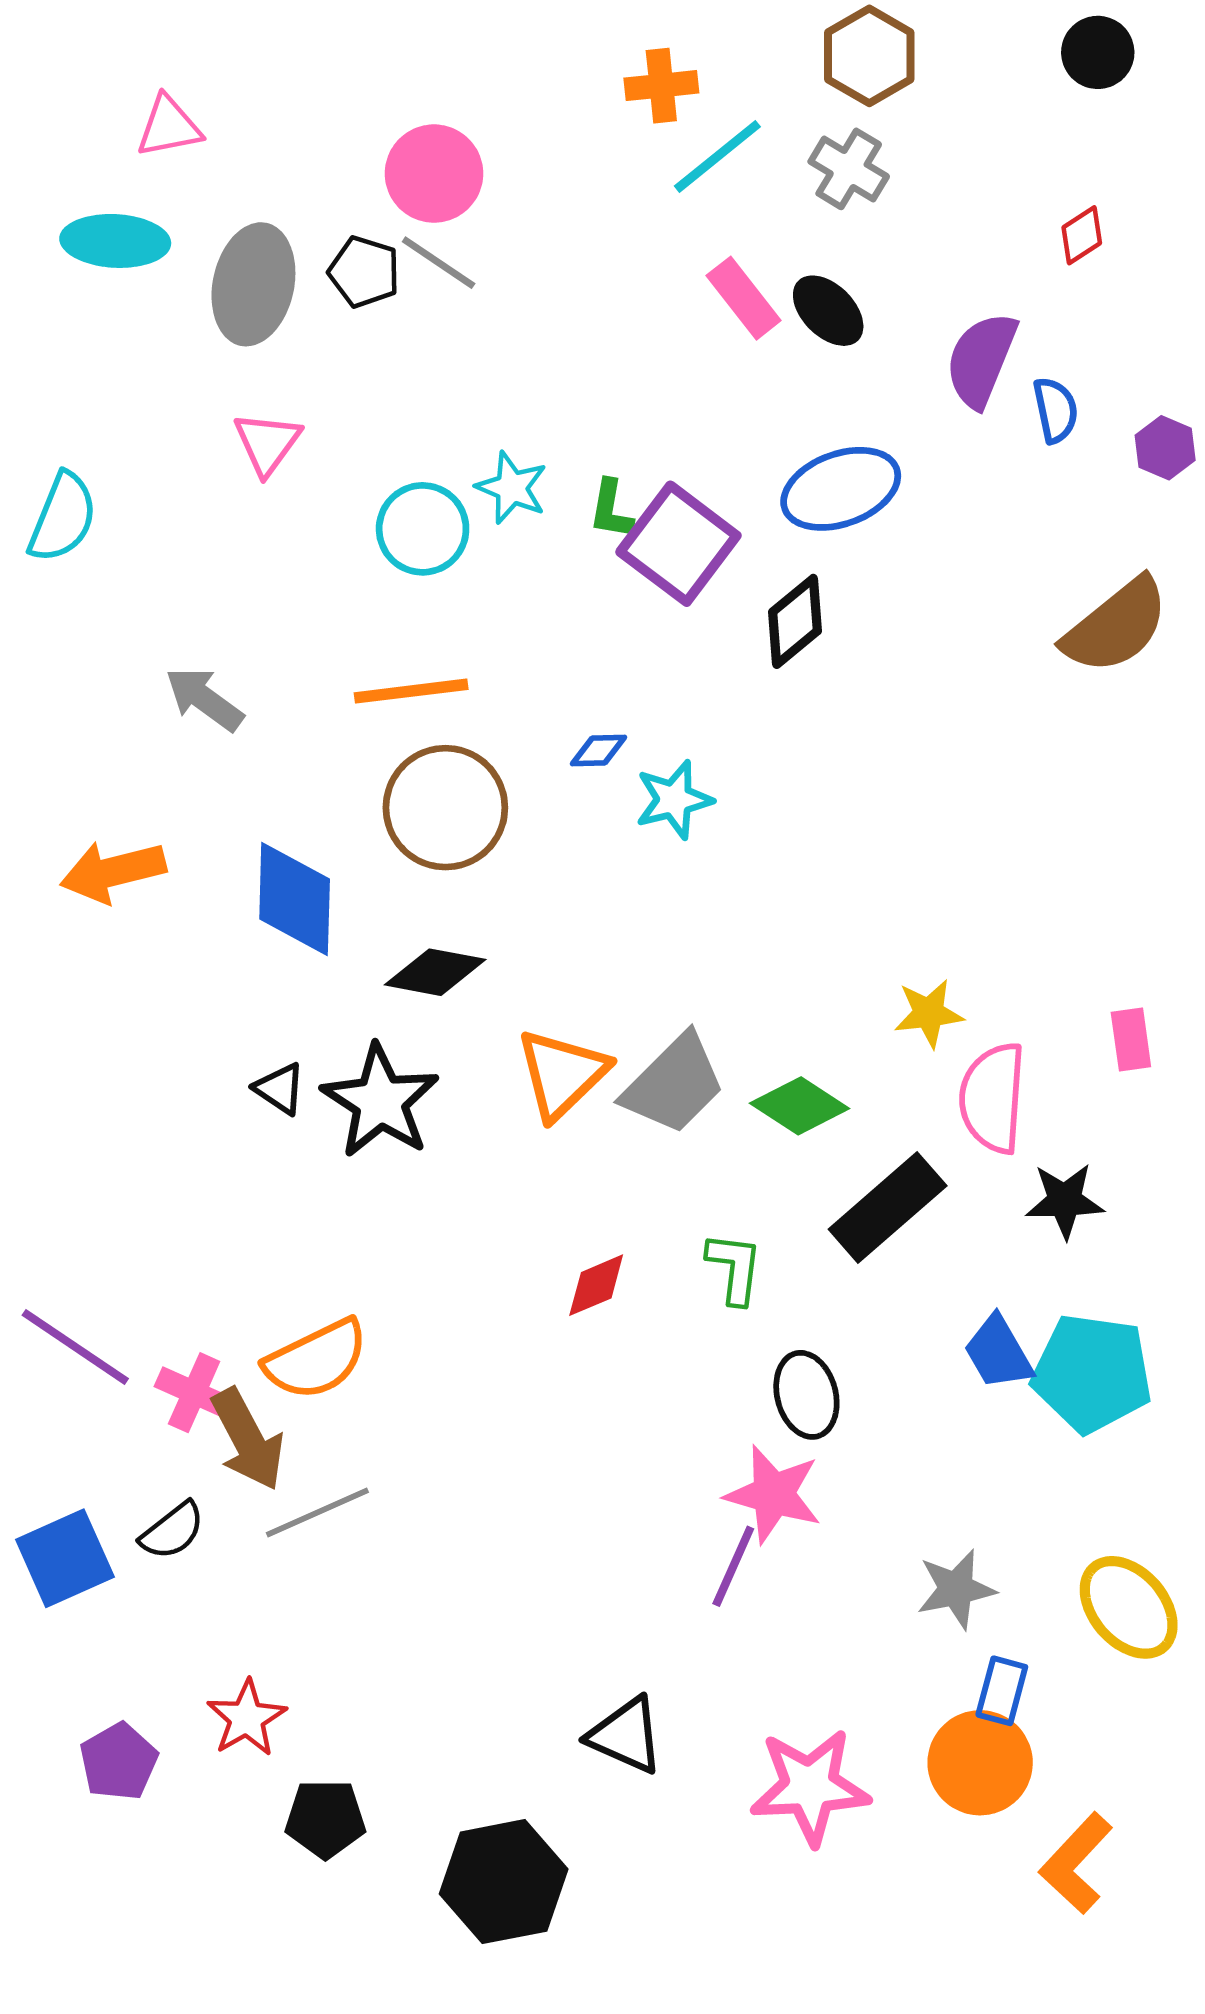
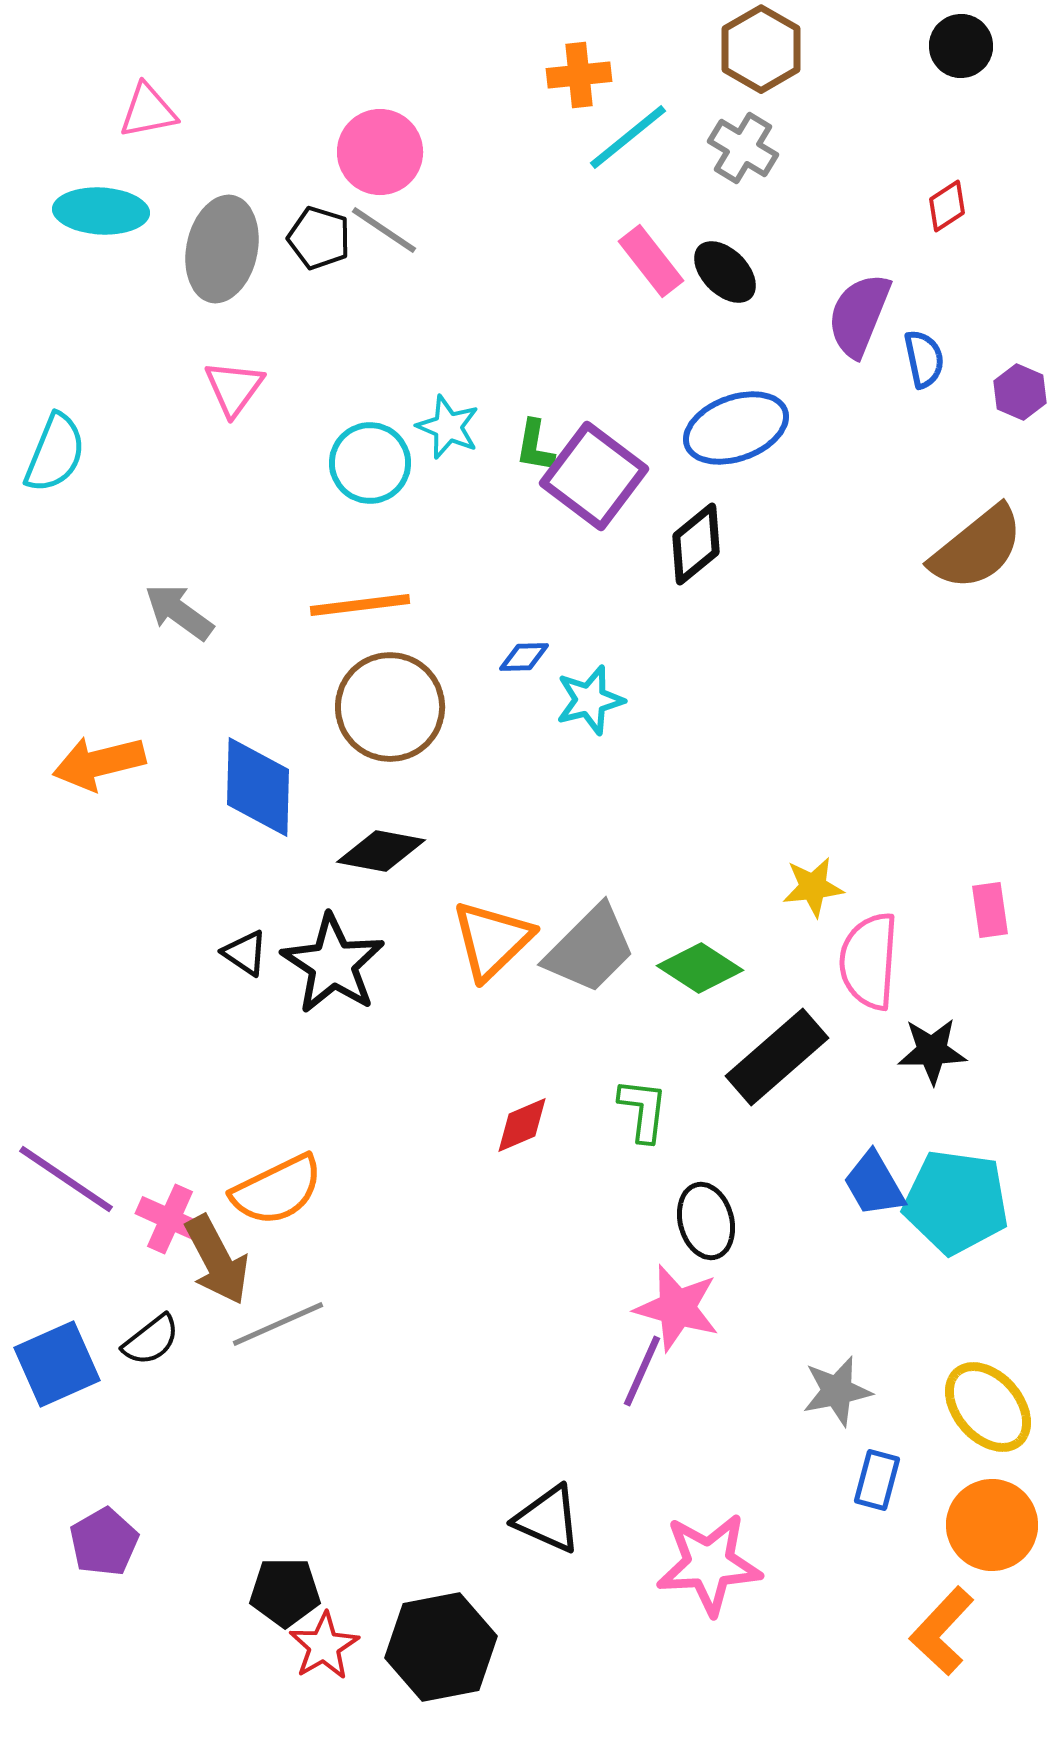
red star: (247, 1718) -> (324, 1646), moved
orange circle: (980, 1763) -> (992, 1525), moved

